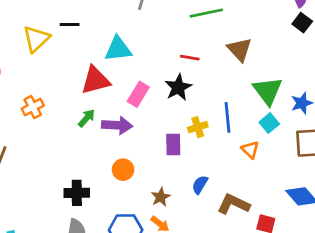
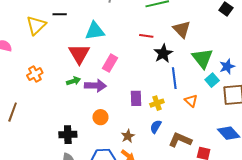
red triangle: (95, 80) -> (79, 54), turned -45
black star: (178, 87) -> (163, 53), moved
green arrow: (86, 118) -> (73, 81), turned 32
cyan square: (269, 123) -> (212, 80), moved
yellow cross: (198, 127) -> (157, 103), moved

